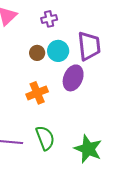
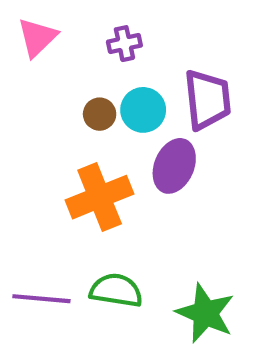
orange cross: (37, 93) -> (100, 197), size x1.4
green semicircle: (45, 138) -> (116, 290), turned -60

